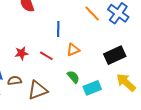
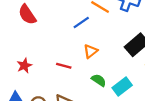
blue line: (58, 29) -> (81, 22), moved, turned 70
red star: (22, 53) -> (24, 66), moved

